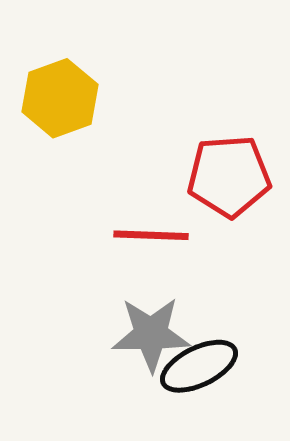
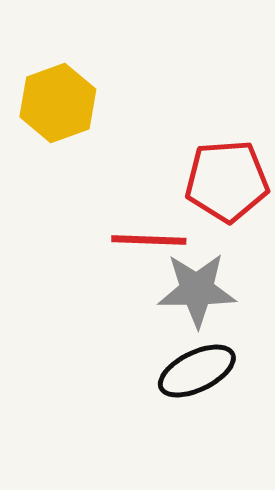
gray star: (151, 334) -> (197, 290), moved

